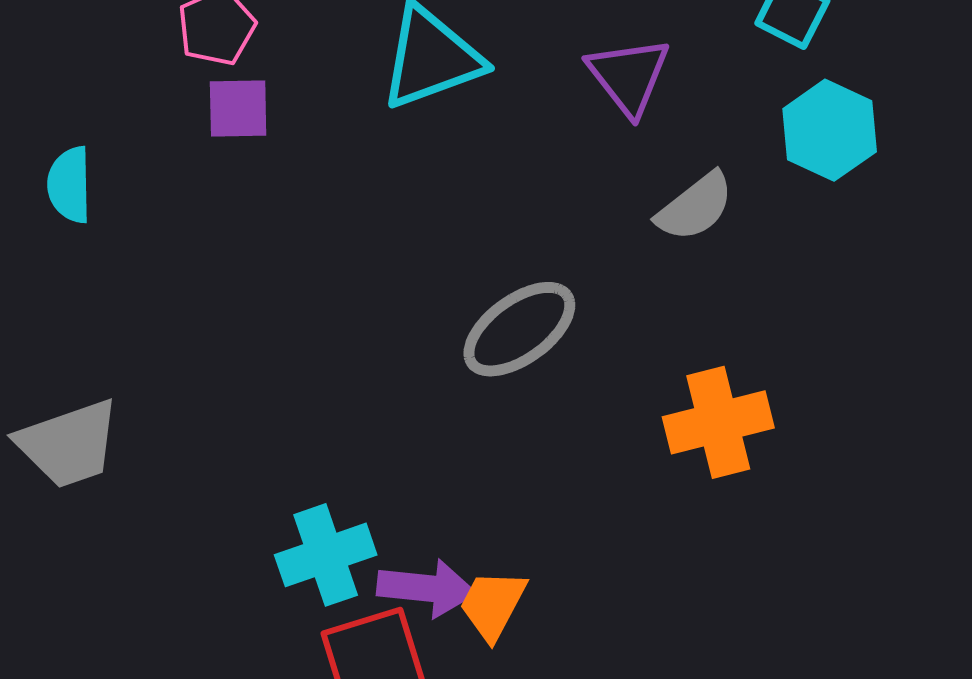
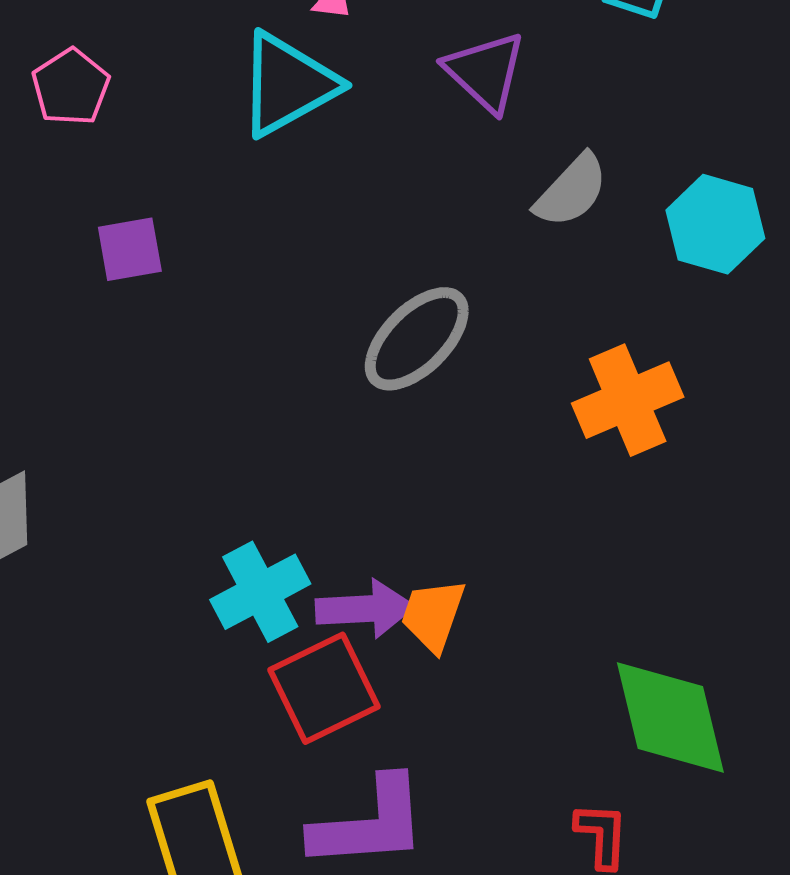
purple square: (238, 109) -> (130, 249), moved
cyan hexagon: (830, 130) -> (715, 224), moved

